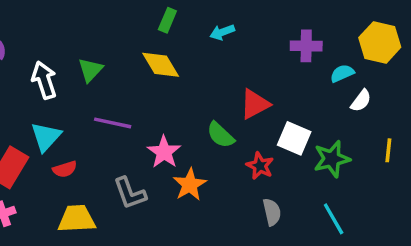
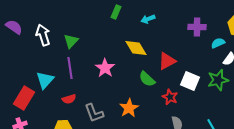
yellow diamond: (161, 65) -> (136, 48), moved
white arrow: (44, 80) -> (43, 35), moved
purple line: (113, 123) -> (70, 68), moved, turned 70
pink star: (164, 152) -> (105, 68), moved
green star: (332, 159) -> (218, 80), moved
red semicircle: (65, 169) -> (69, 99), moved

